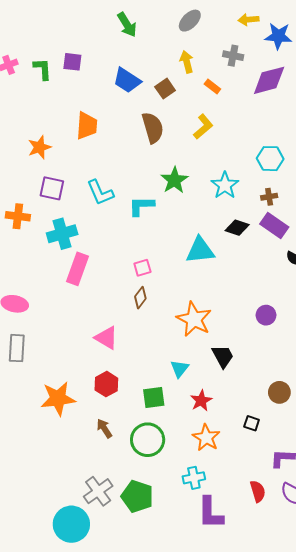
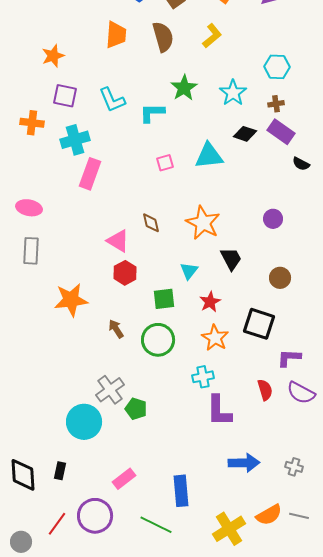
orange trapezoid: (87, 126) -> (116, 35), moved
pink square: (142, 268) -> (165, 163), moved
brown diamond: (140, 298) -> (151, 223), moved, turned -50
red hexagon: (106, 384) -> (125, 273), moved
brown circle: (279, 392) -> (280, 278), moved
black square: (252, 423) -> (259, 324), size x2.0
green pentagon: (137, 496) -> (136, 409), moved, size x0.7

